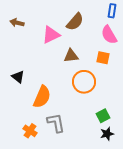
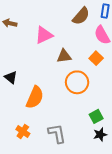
brown semicircle: (75, 22) -> (81, 16), moved
orange square: (103, 58) -> (96, 58), turned 32
gray L-shape: (56, 123) -> (57, 133), moved

